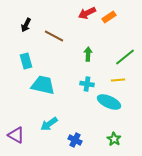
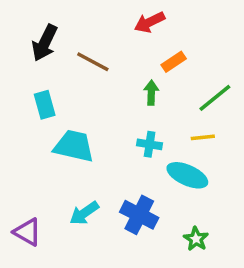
orange rectangle: (109, 17) -> (174, 62), moved
black arrow: (26, 25) -> (45, 43), size x1.5
blue cross: (75, 140) -> (139, 215), moved, size x1.5

